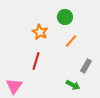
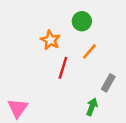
red line: (36, 61) -> (63, 68), moved
green arrow: (73, 85) -> (92, 107), turned -96

